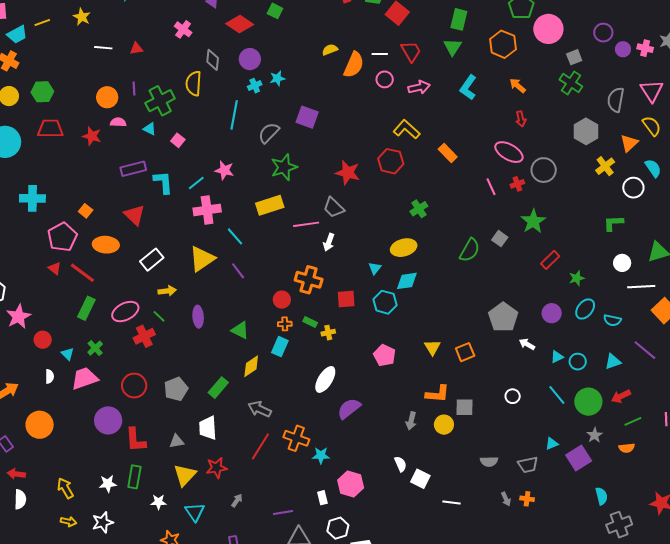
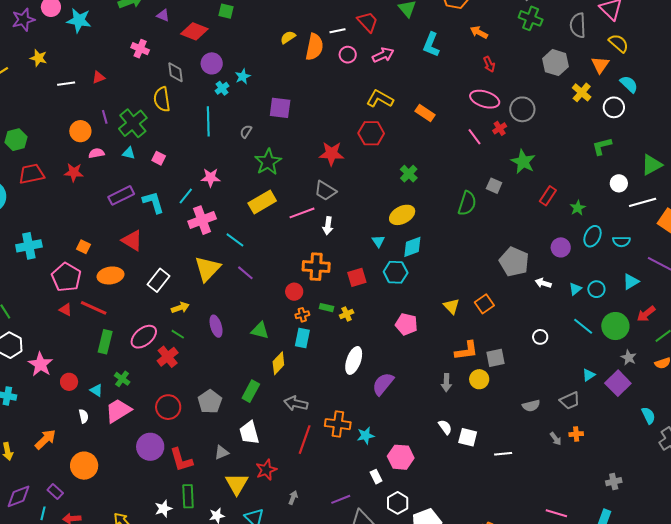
gray semicircle: (269, 133) -> (246, 132), size x0.6

